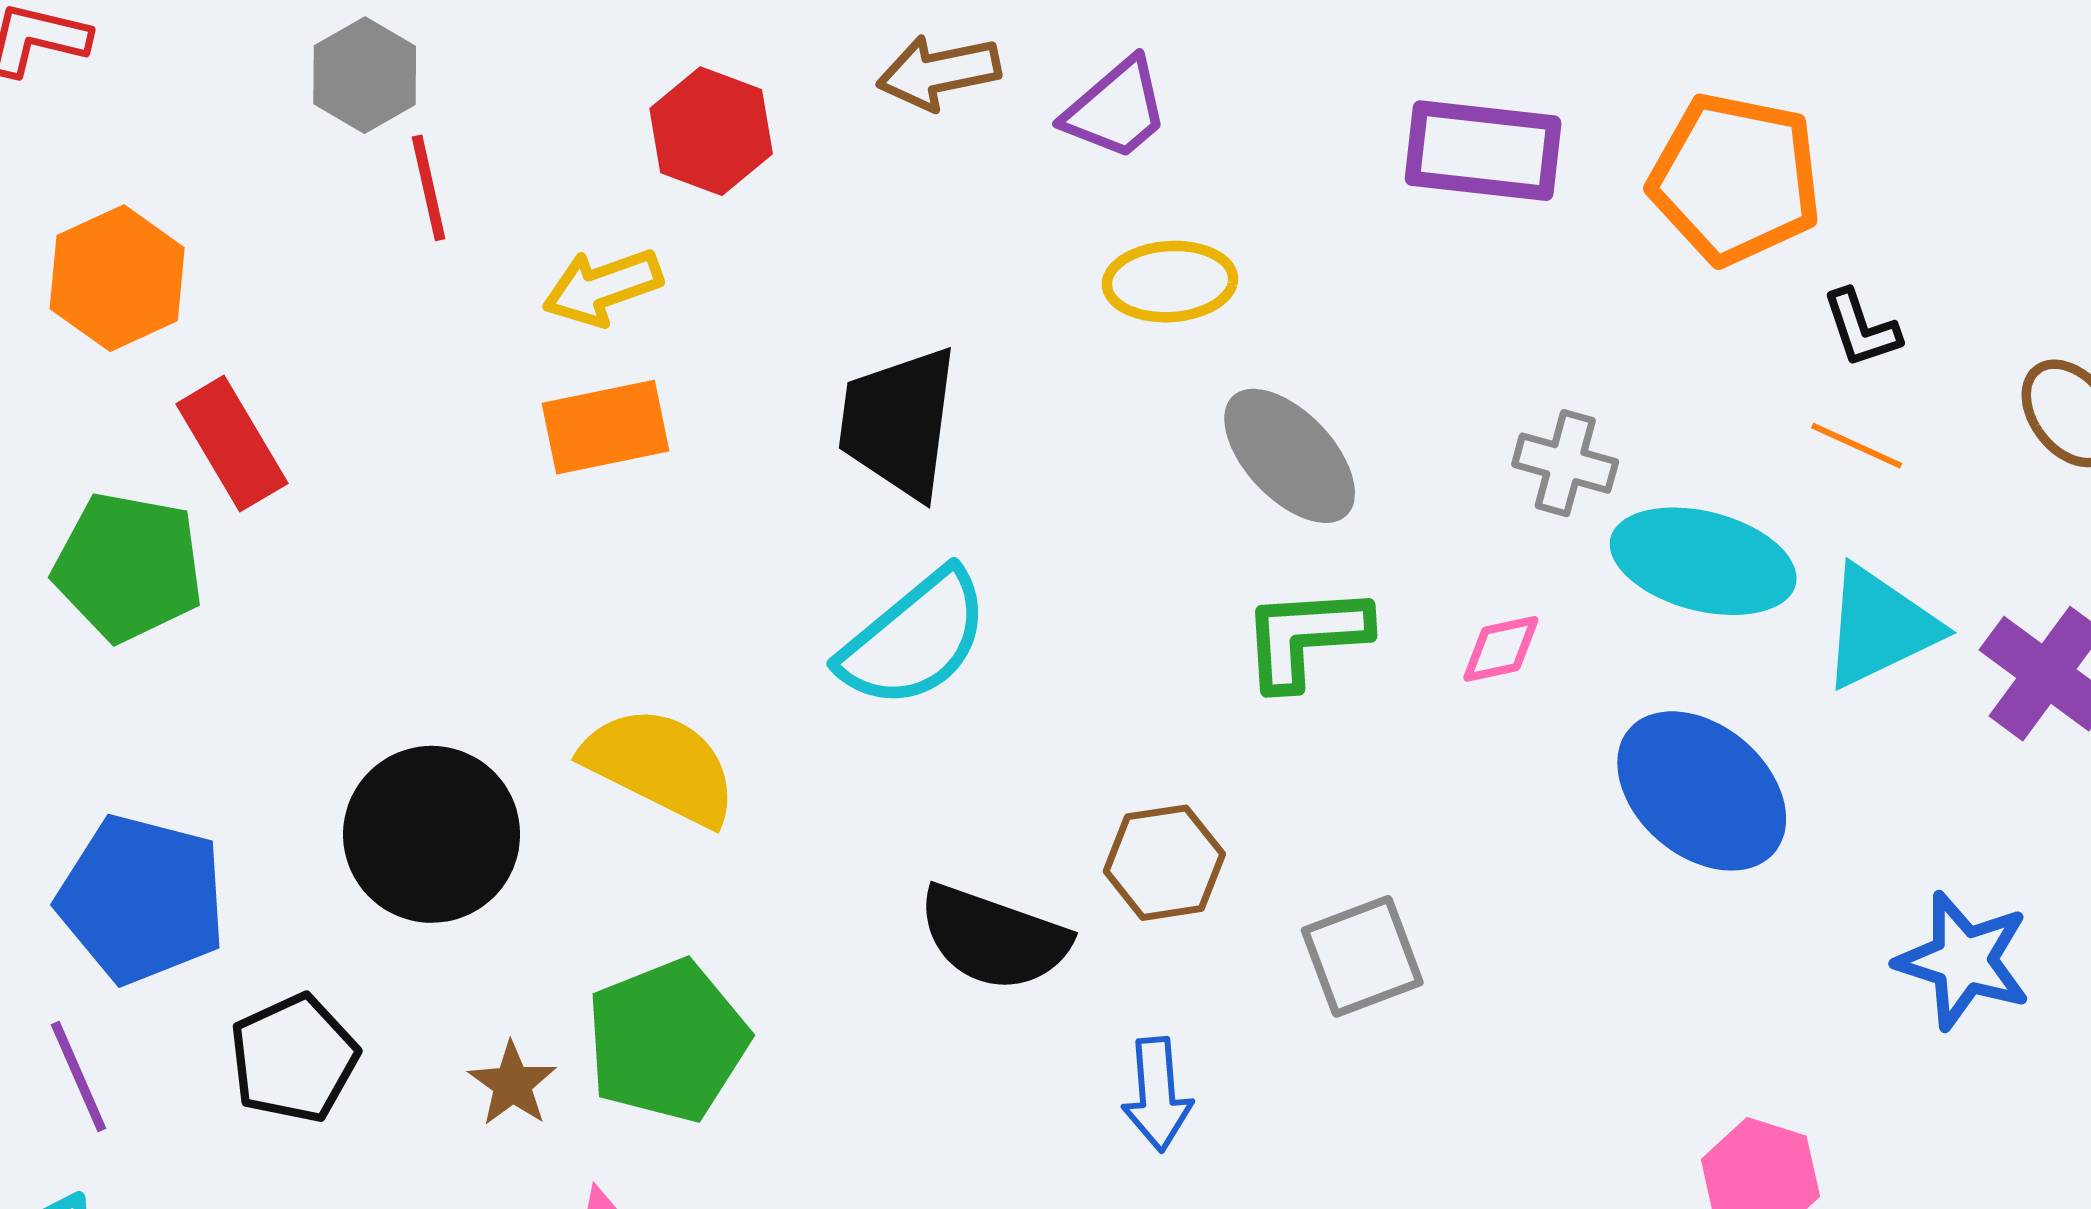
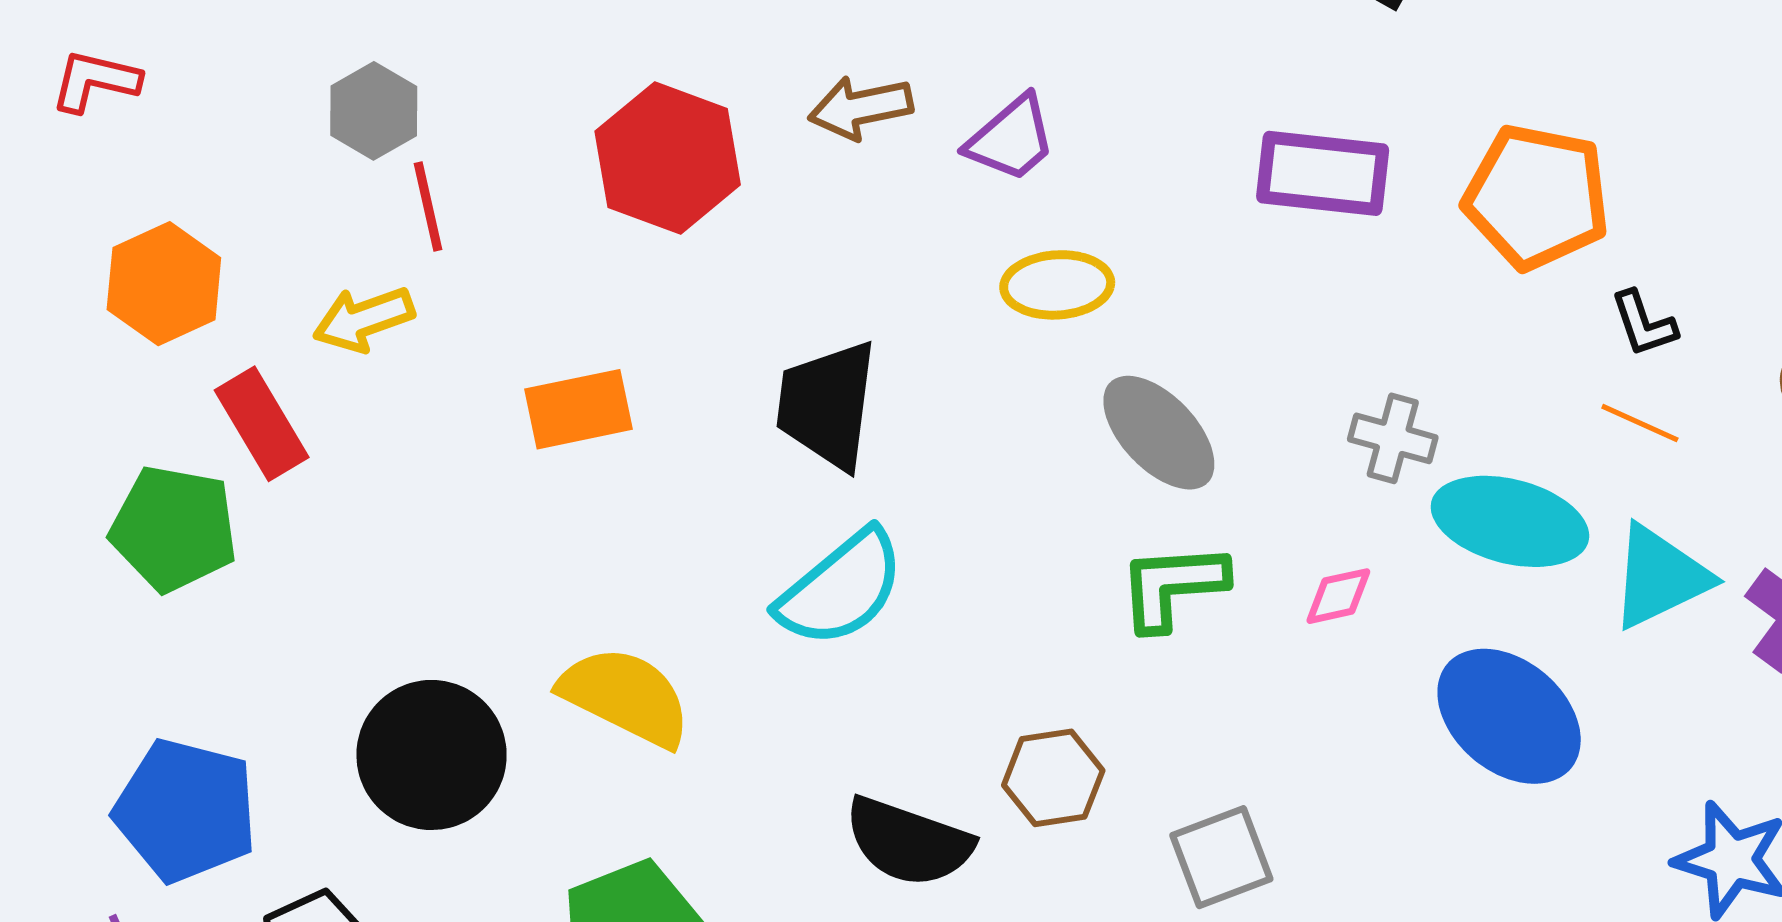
red hexagon: (711, 131) -> (668, 158), size x1.4
yellow arrow: (602, 287) -> (364, 319), moved

